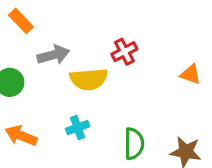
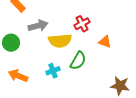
orange triangle: (191, 74) -> (105, 42), moved
green semicircle: (134, 144) -> (78, 61), moved, turned 30

